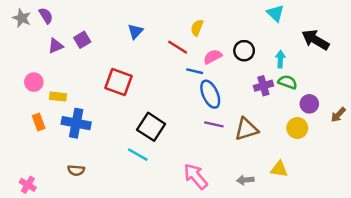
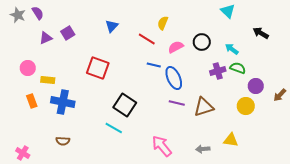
black arrow: (315, 40) -> (261, 33), size x0.7
cyan arrow: (280, 59) -> (232, 49), turned -56
blue line: (195, 71) -> (154, 65), moved

